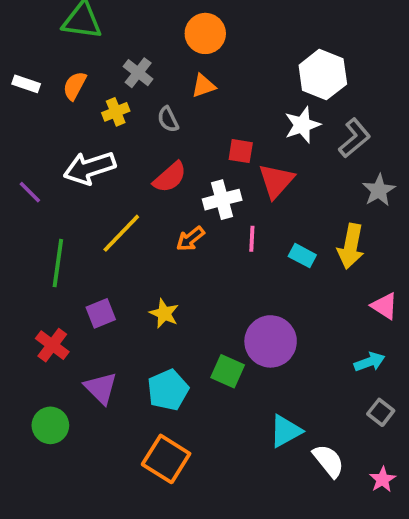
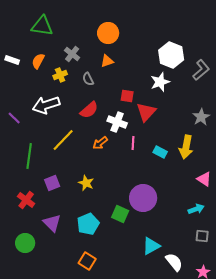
gray L-shape: (355, 138) -> (201, 70), moved
white cross: (222, 200) -> (117, 122), turned 36
gray square: (381, 412) -> (202, 236), turned -32
orange square: (166, 459) -> (87, 261), size x0.7

